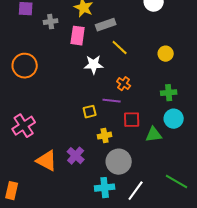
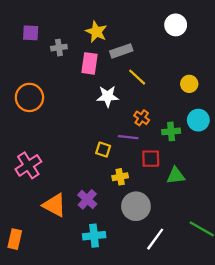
green cross: (169, 93) -> (171, 131), moved
yellow square: (90, 112) -> (103, 150), turned 32
cyan circle: (174, 119) -> (198, 120), moved
cyan cross: (105, 188) -> (94, 236), moved

